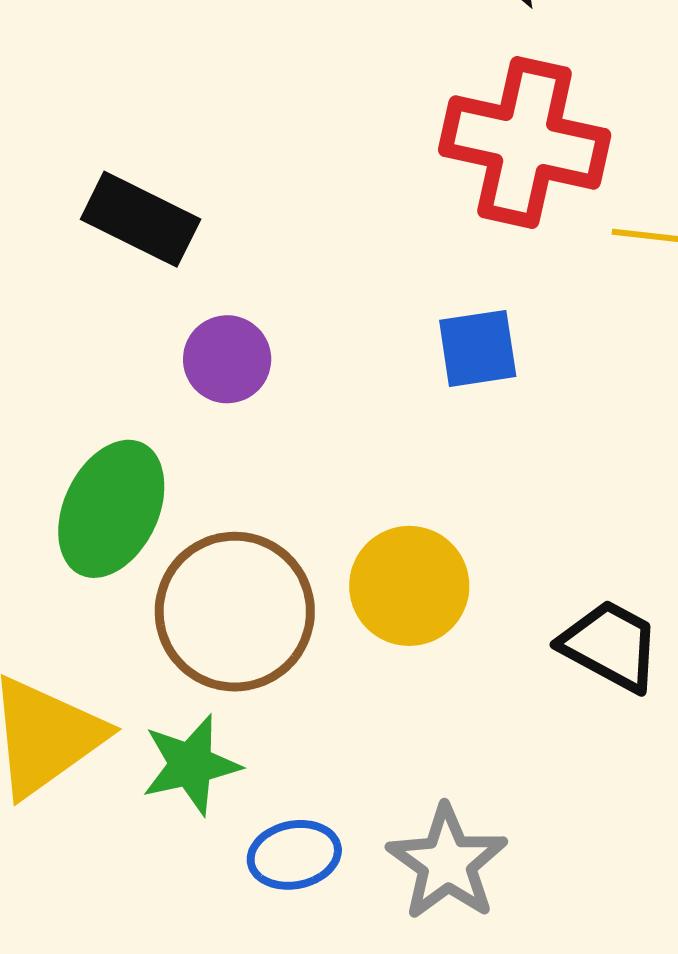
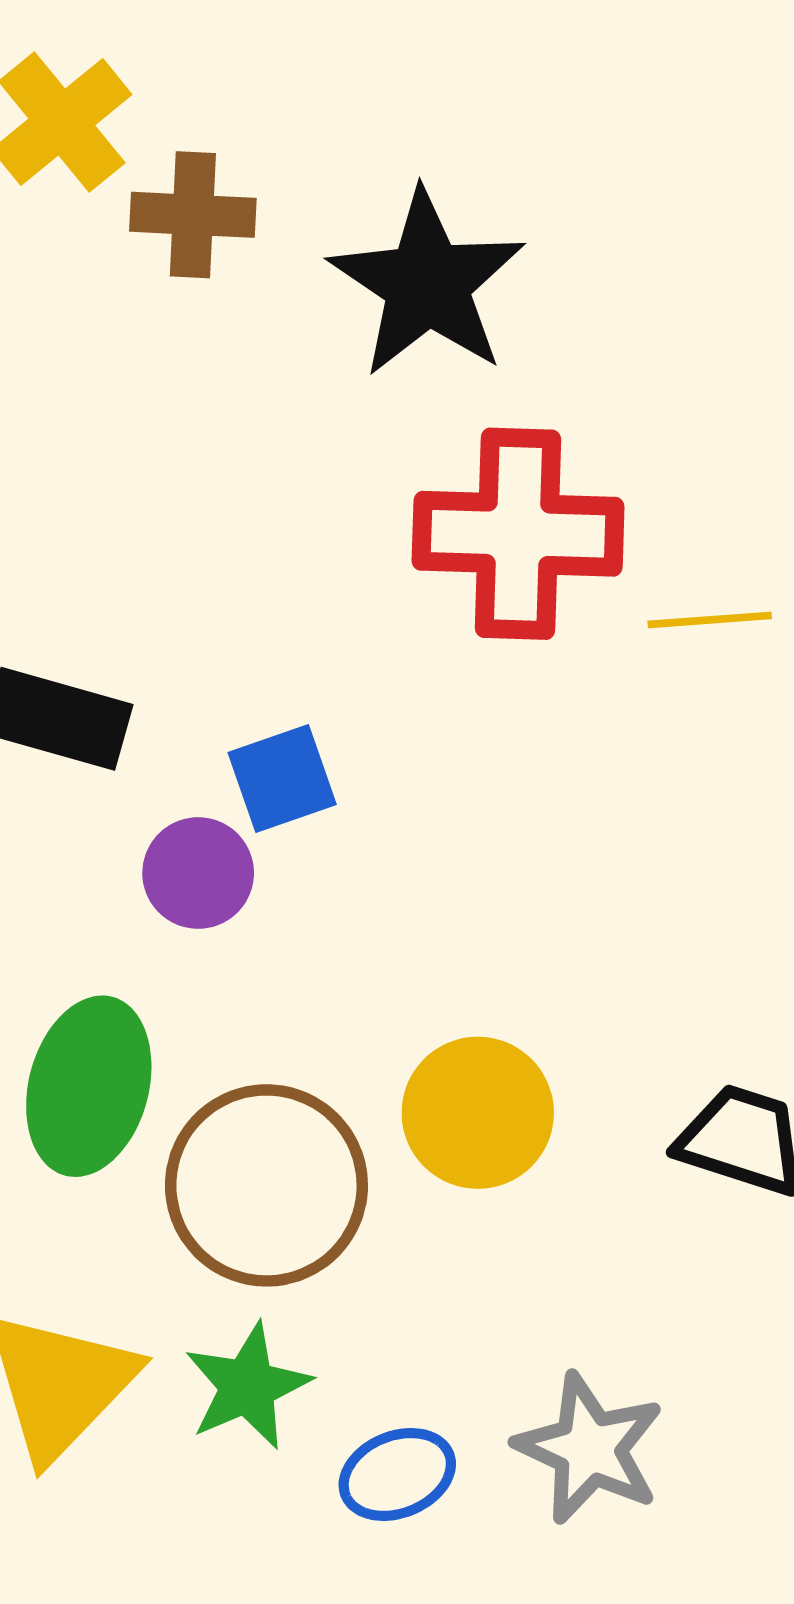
blue square: (478, 348) -> (282, 779), moved

